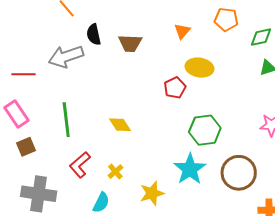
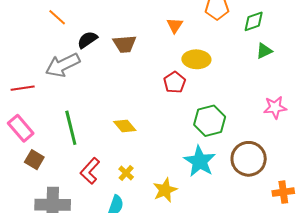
black semicircle: (94, 34) -> (87, 40), turned 75
brown square: (26, 147) -> (34, 160), turned -30

